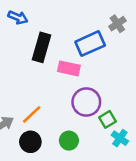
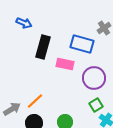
blue rectangle: (90, 44) -> (82, 44), turned 40
purple circle: (86, 102) -> (94, 78), moved

